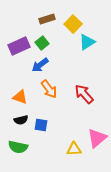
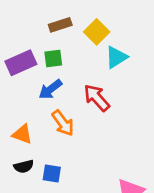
green square: (42, 43) -> (53, 59), turned 32
red arrow: (84, 94) -> (97, 98), moved

